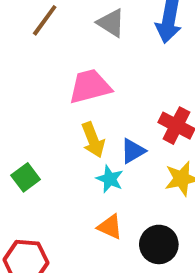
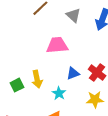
yellow arrow: (93, 140) -> (37, 79), moved
blue triangle: (133, 151) -> (73, 73), moved

